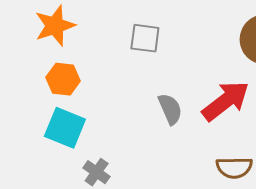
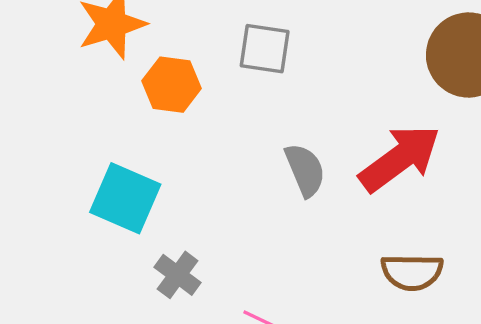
orange hexagon: (63, 79) -> (172, 85), moved

